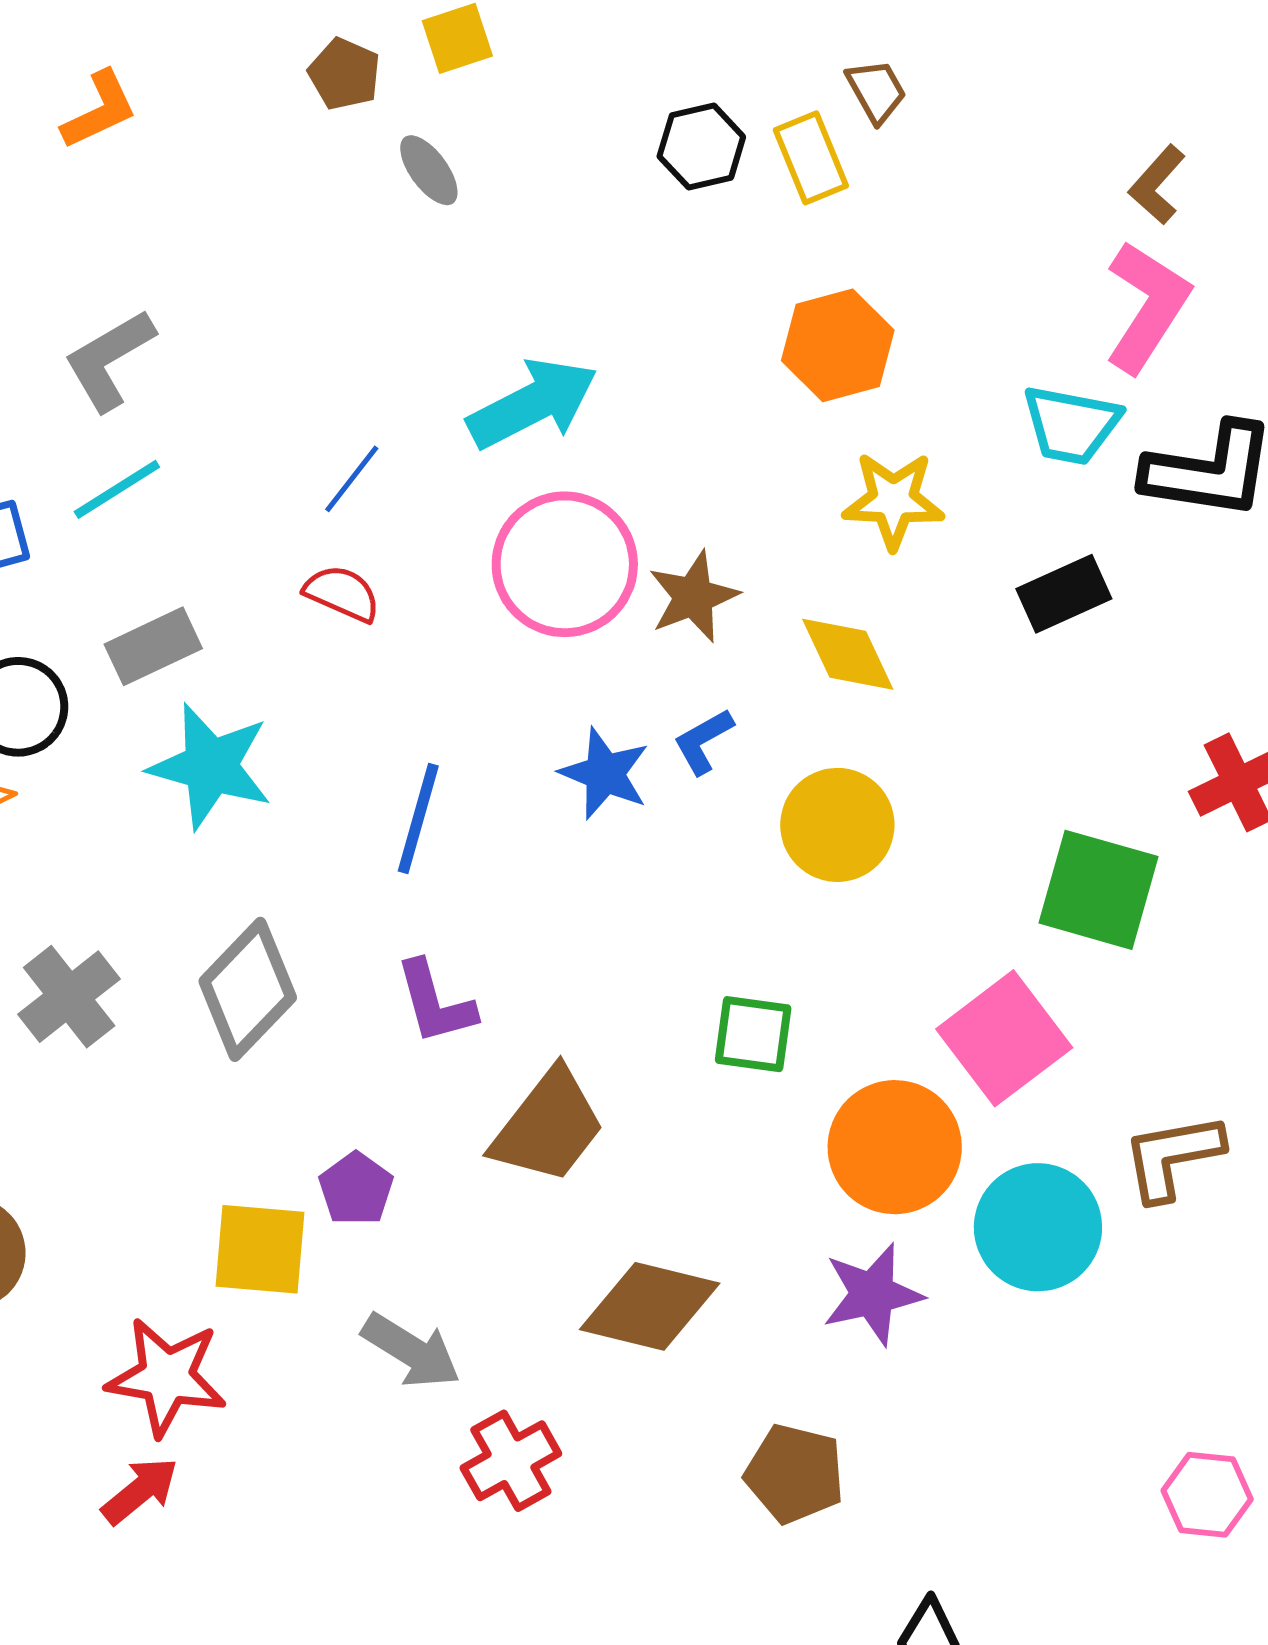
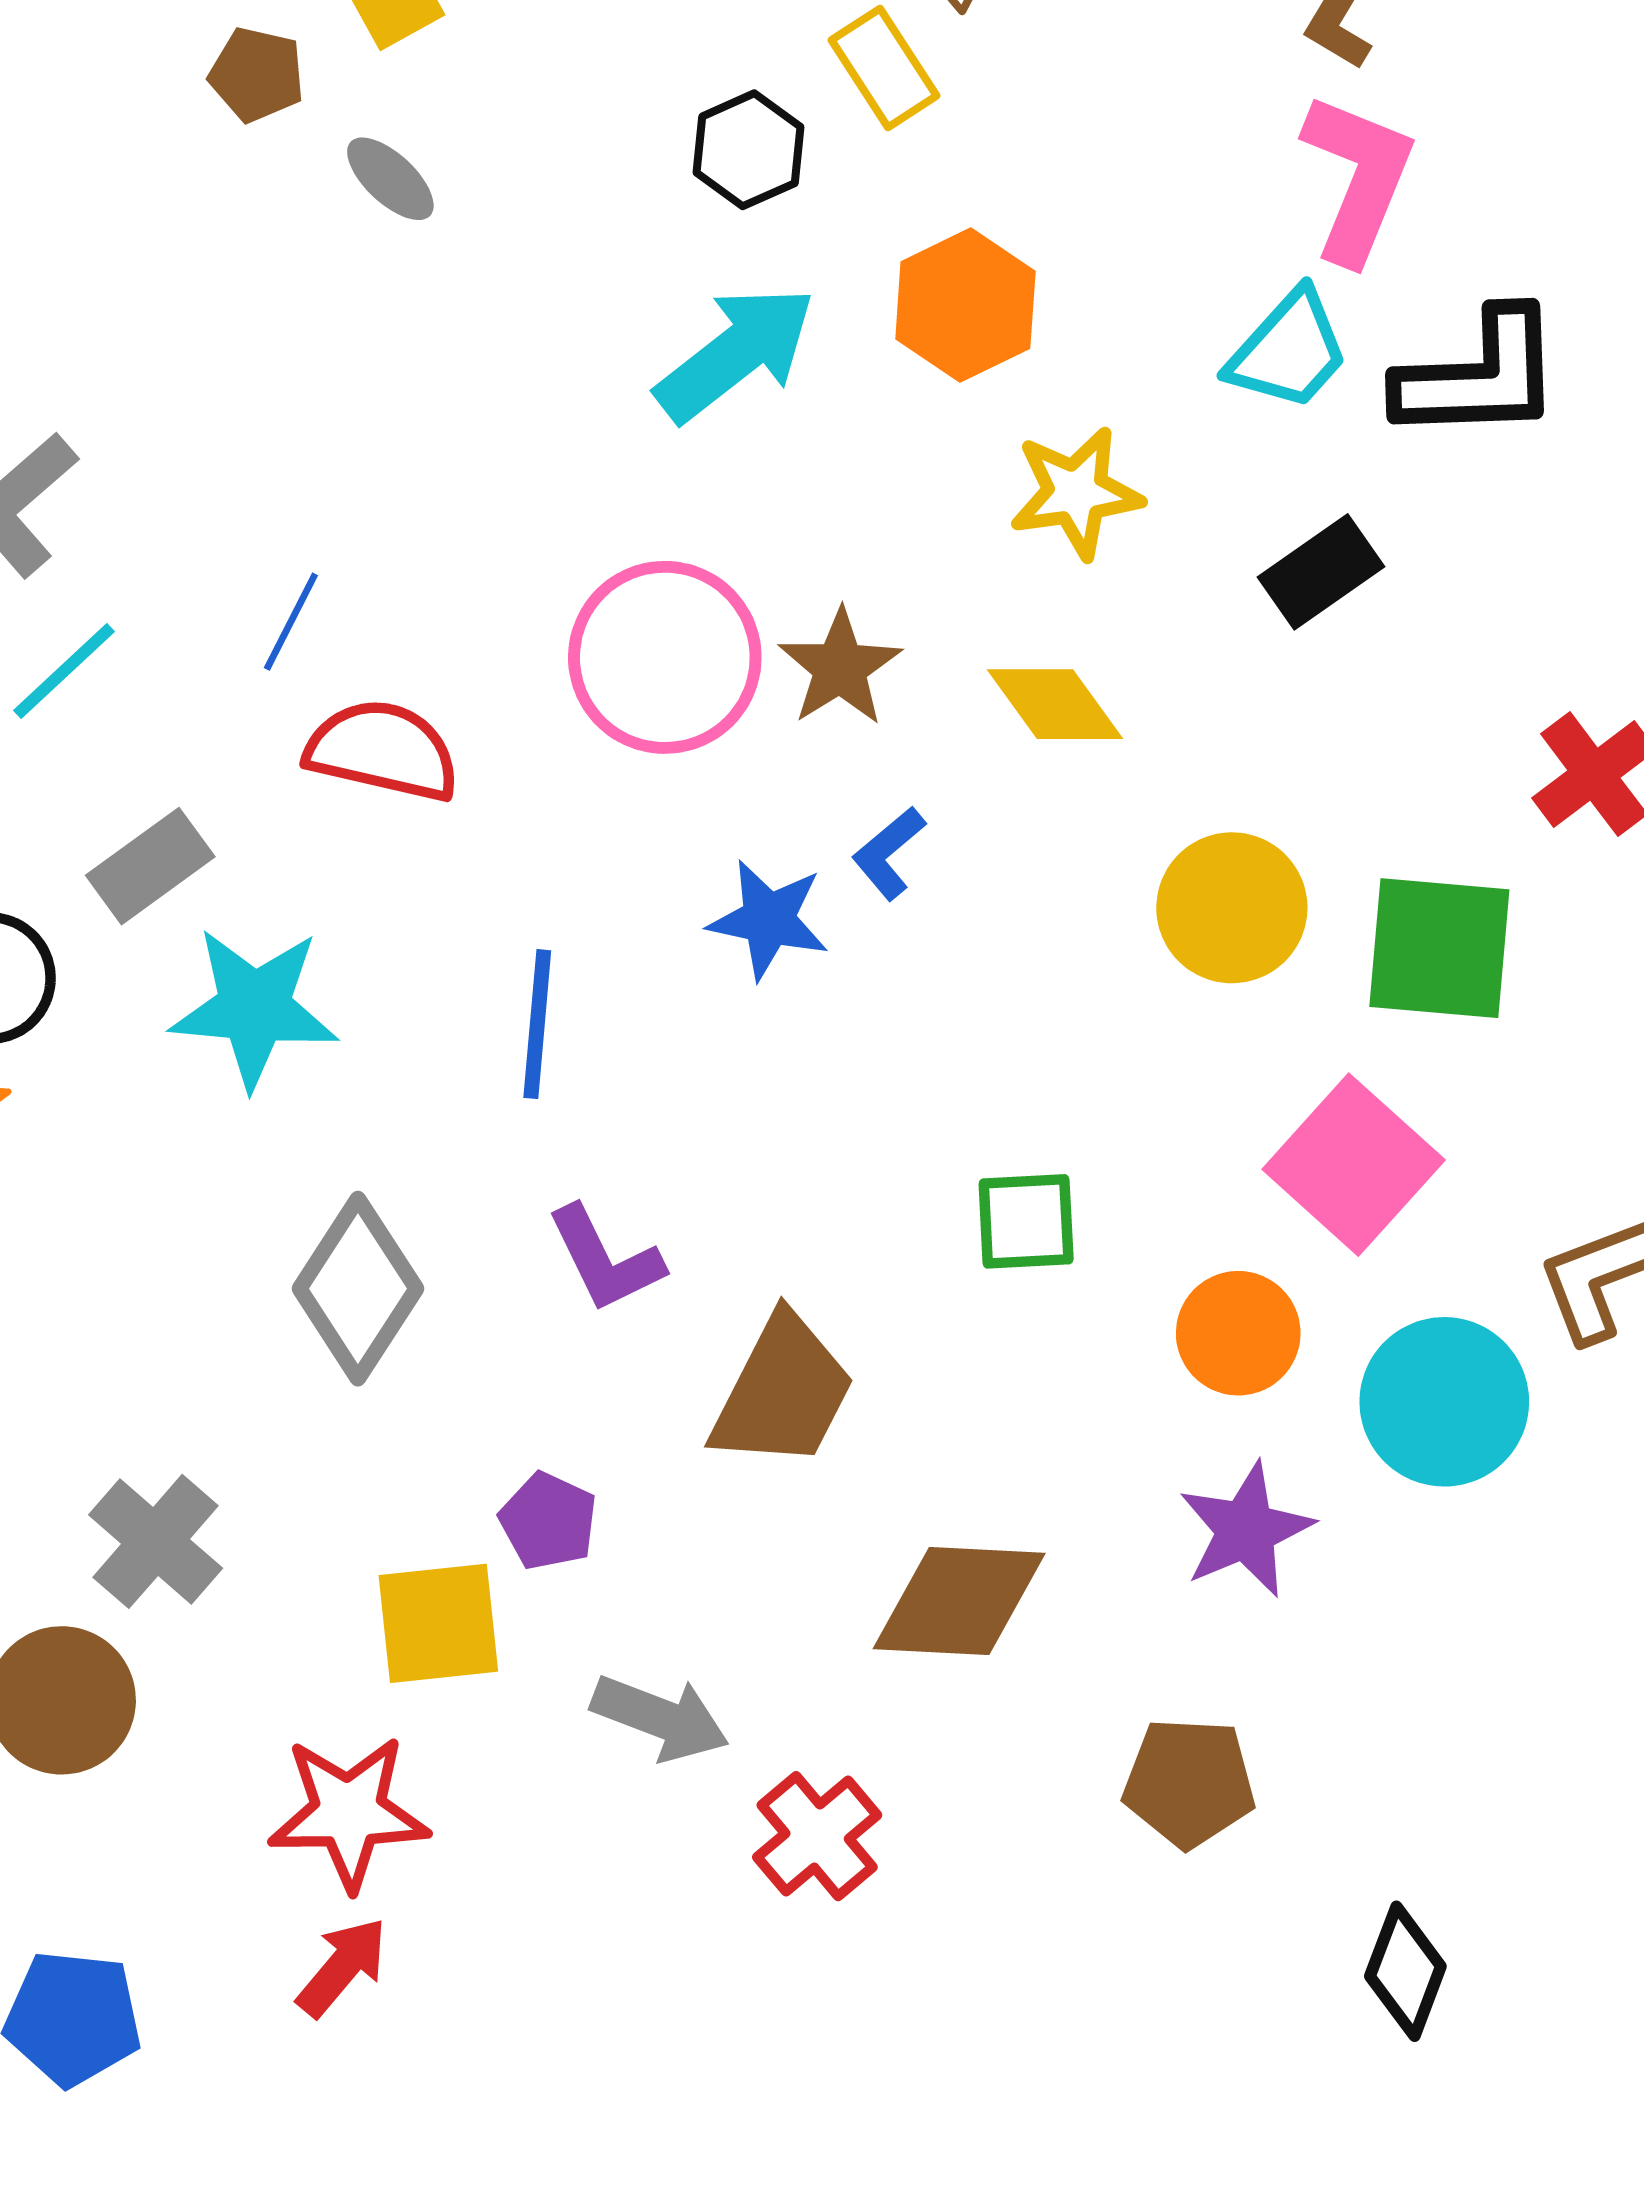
black hexagon: (701, 146) -> (748, 150), moved
cyan arrow: (533, 404) -> (736, 353), moved
cyan trapezoid: (1071, 425) -> (1289, 351), turned -48
blue line: (352, 479) -> (291, 622), moved
red semicircle: (342, 593) -> (383, 751), size x1.5
yellow circle: (837, 825) -> (1232, 908), moved
gray cross: (69, 997) -> (156, 1541), moved
orange circle: (895, 1147) -> (1238, 1333), size x0.7

